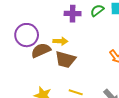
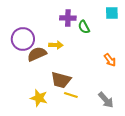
green semicircle: (97, 10) -> (84, 27), moved, turned -80
brown trapezoid: (65, 60) -> (61, 80), moved

